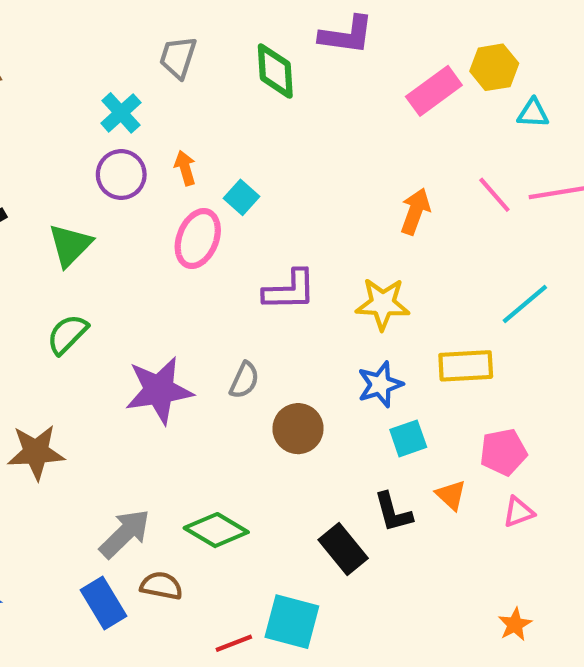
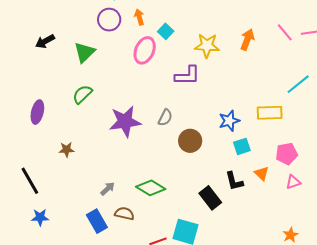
yellow star: (383, 304) -> (207, 46), moved
brown star: (36, 452) -> (67, 150), size x0.6
gray arrow: (125, 534) -> (108, 189), size x0.6

